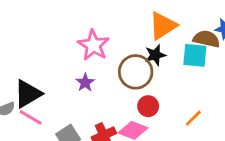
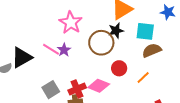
brown semicircle: (206, 39) -> (152, 50), moved, turned -36
red circle: (148, 106) -> (119, 68), moved
pink line: (31, 117) -> (51, 49), moved

